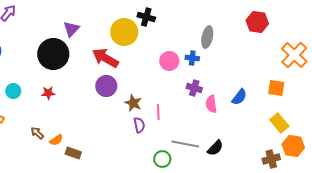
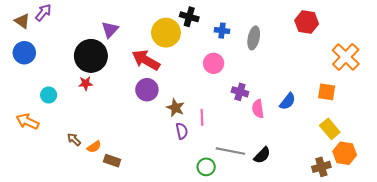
blue cross: (192, 58) -> (222, 31), moved
red star: (48, 93) -> (86, 83), moved

